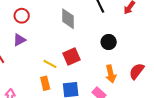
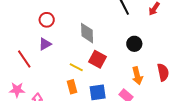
gray diamond: (68, 19) -> (87, 33), moved
red square: (71, 56) -> (98, 59), turned -36
red semicircle: (137, 71) -> (163, 72), turned 132

